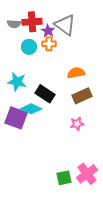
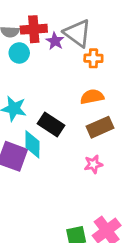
orange cross: (49, 44) -> (93, 58), moved
cyan circle: (29, 47) -> (19, 53), moved
cyan diamond: (31, 109) -> (32, 144), turned 65

